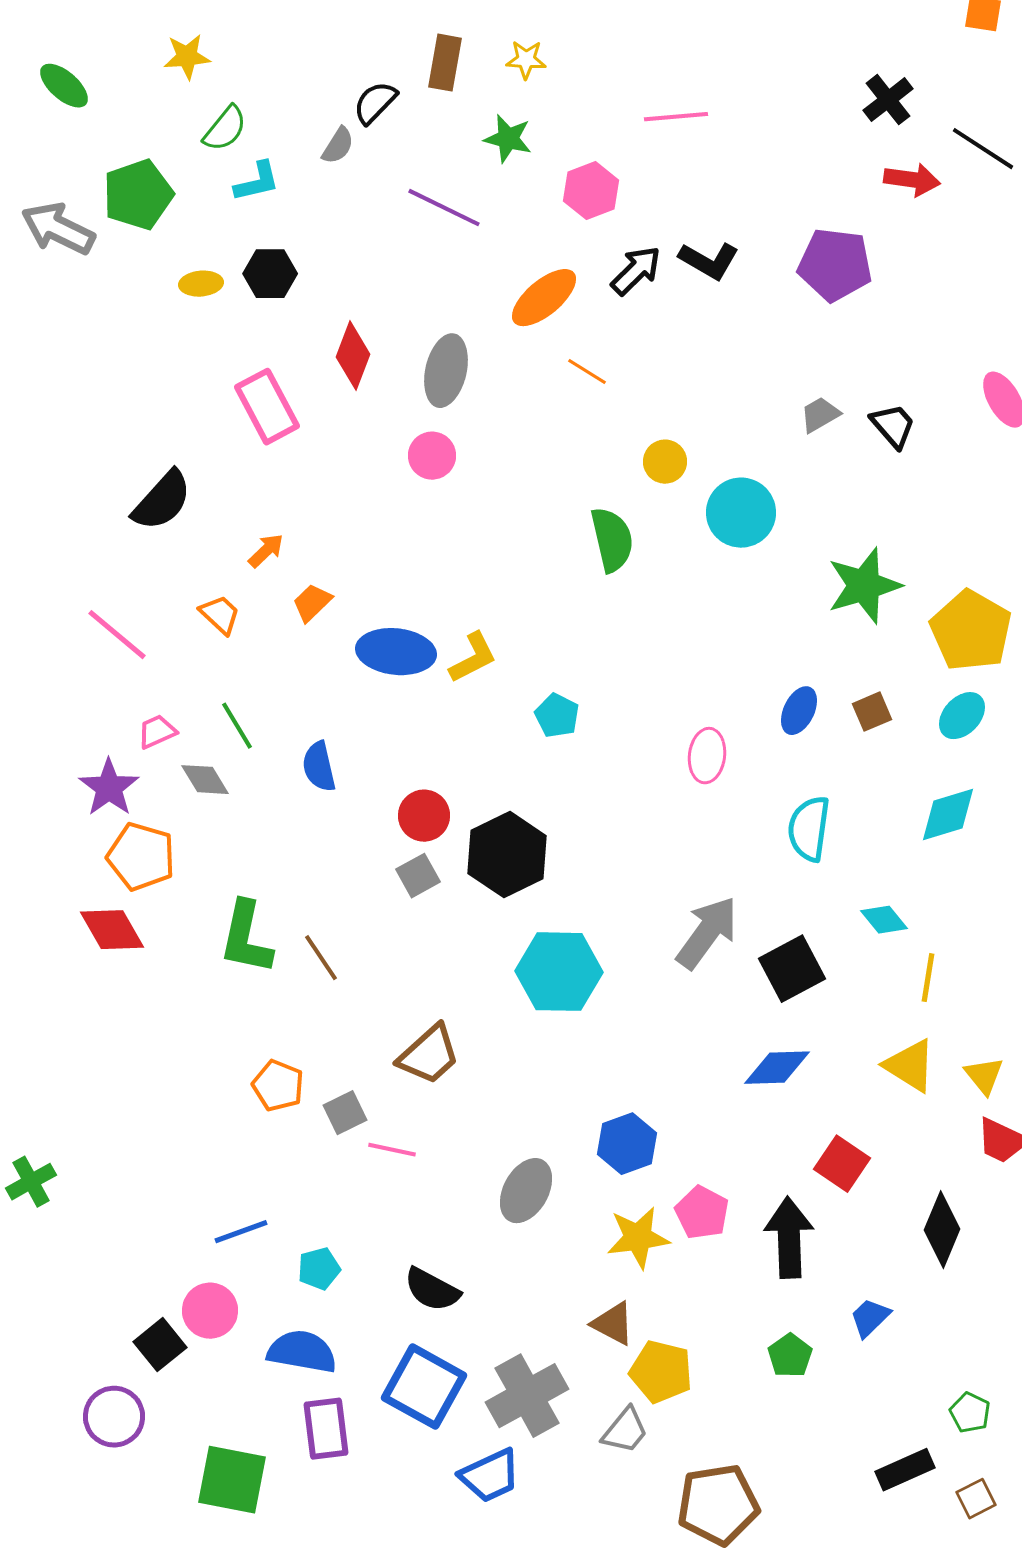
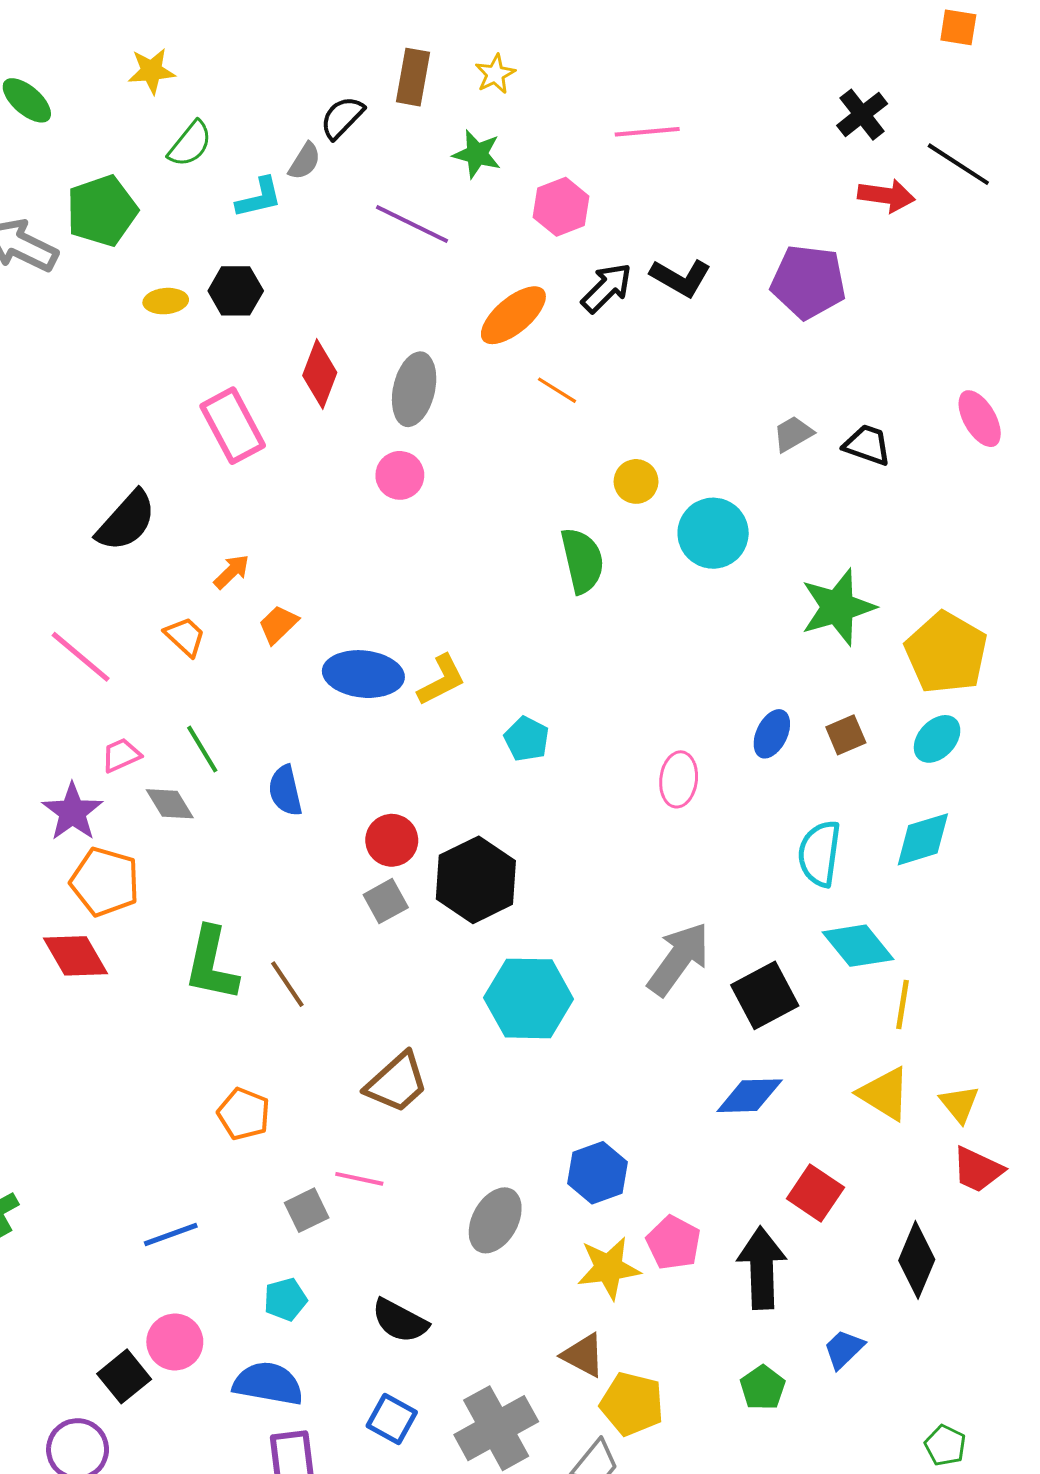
yellow star: (526, 60) -> (495, 74), turned -30
cyan L-shape: (257, 182) -> (259, 198), moved
black trapezoid: (893, 426) -> (867, 445), turned -30
cyan semicircle: (809, 829) -> (819, 853), moved
cyan diamond: (884, 920) -> (858, 946), size x1.5
gray square: (345, 1113) -> (307, 1210), moved
blue line: (241, 1232) -> (171, 1235), moved
blue square: (424, 1387) -> (392, 1419), size x0.6

